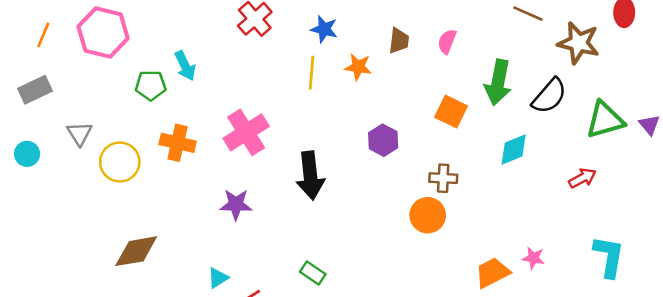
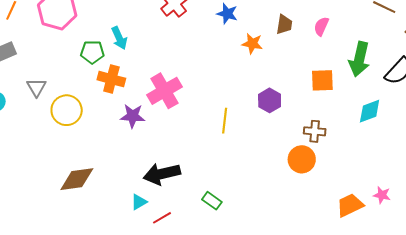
yellow line: (312, 73) -> (225, 121), moved
orange square: (451, 112) -> (322, 80), turned -30
orange cross: (178, 143) -> (111, 79), moved
black arrow: (310, 176) -> (162, 174), moved, turned 81
purple star: (236, 204) -> (133, 116), moved

